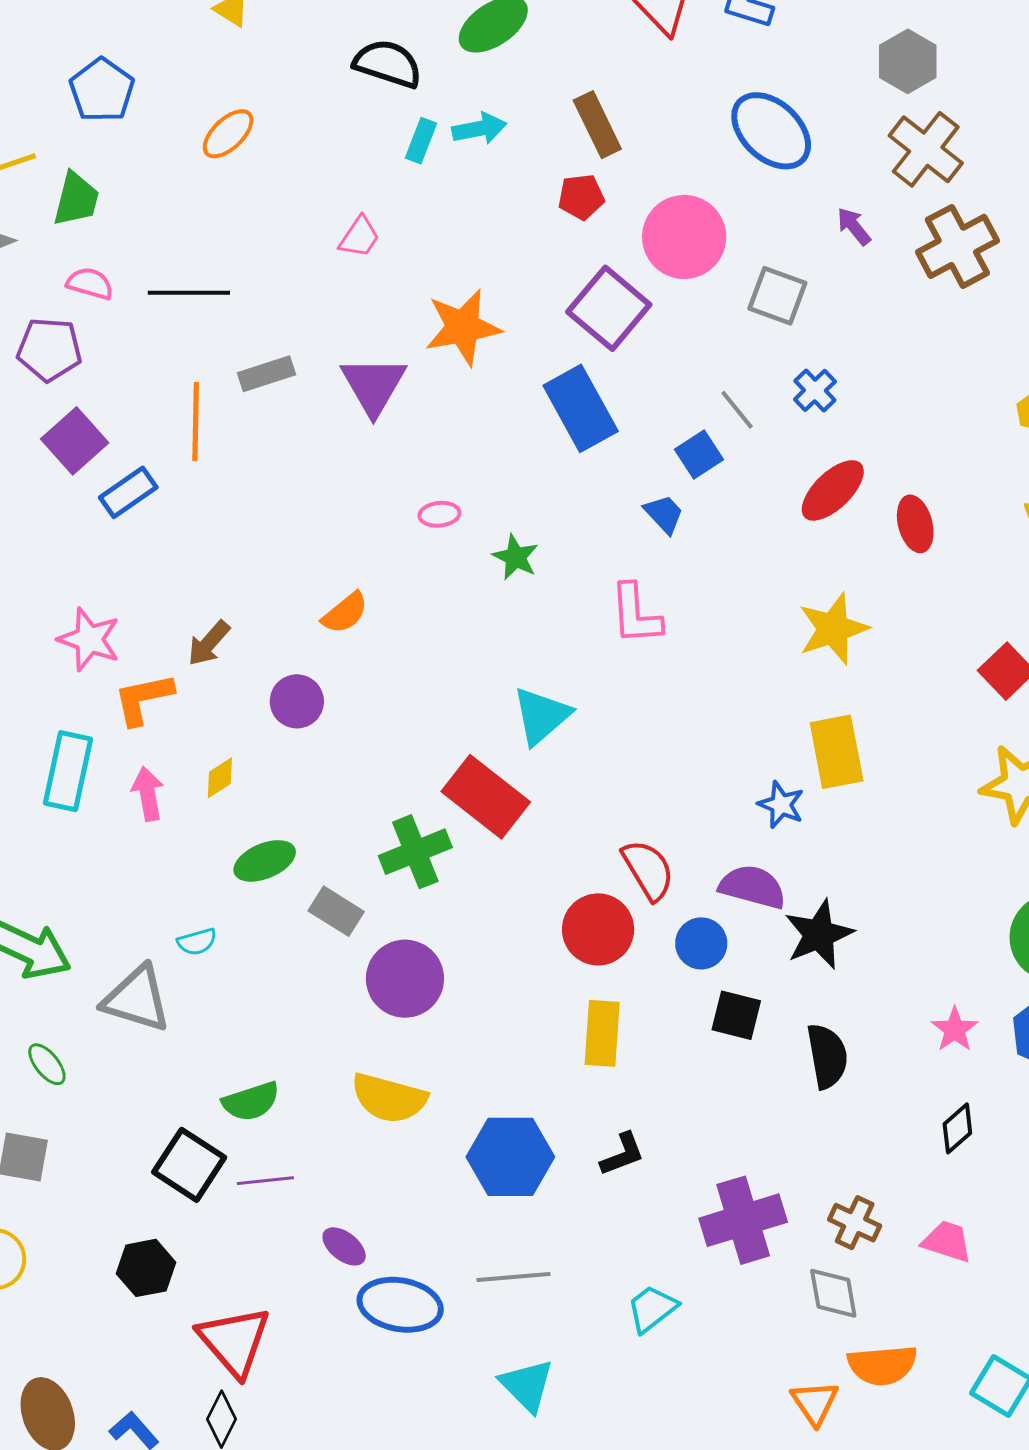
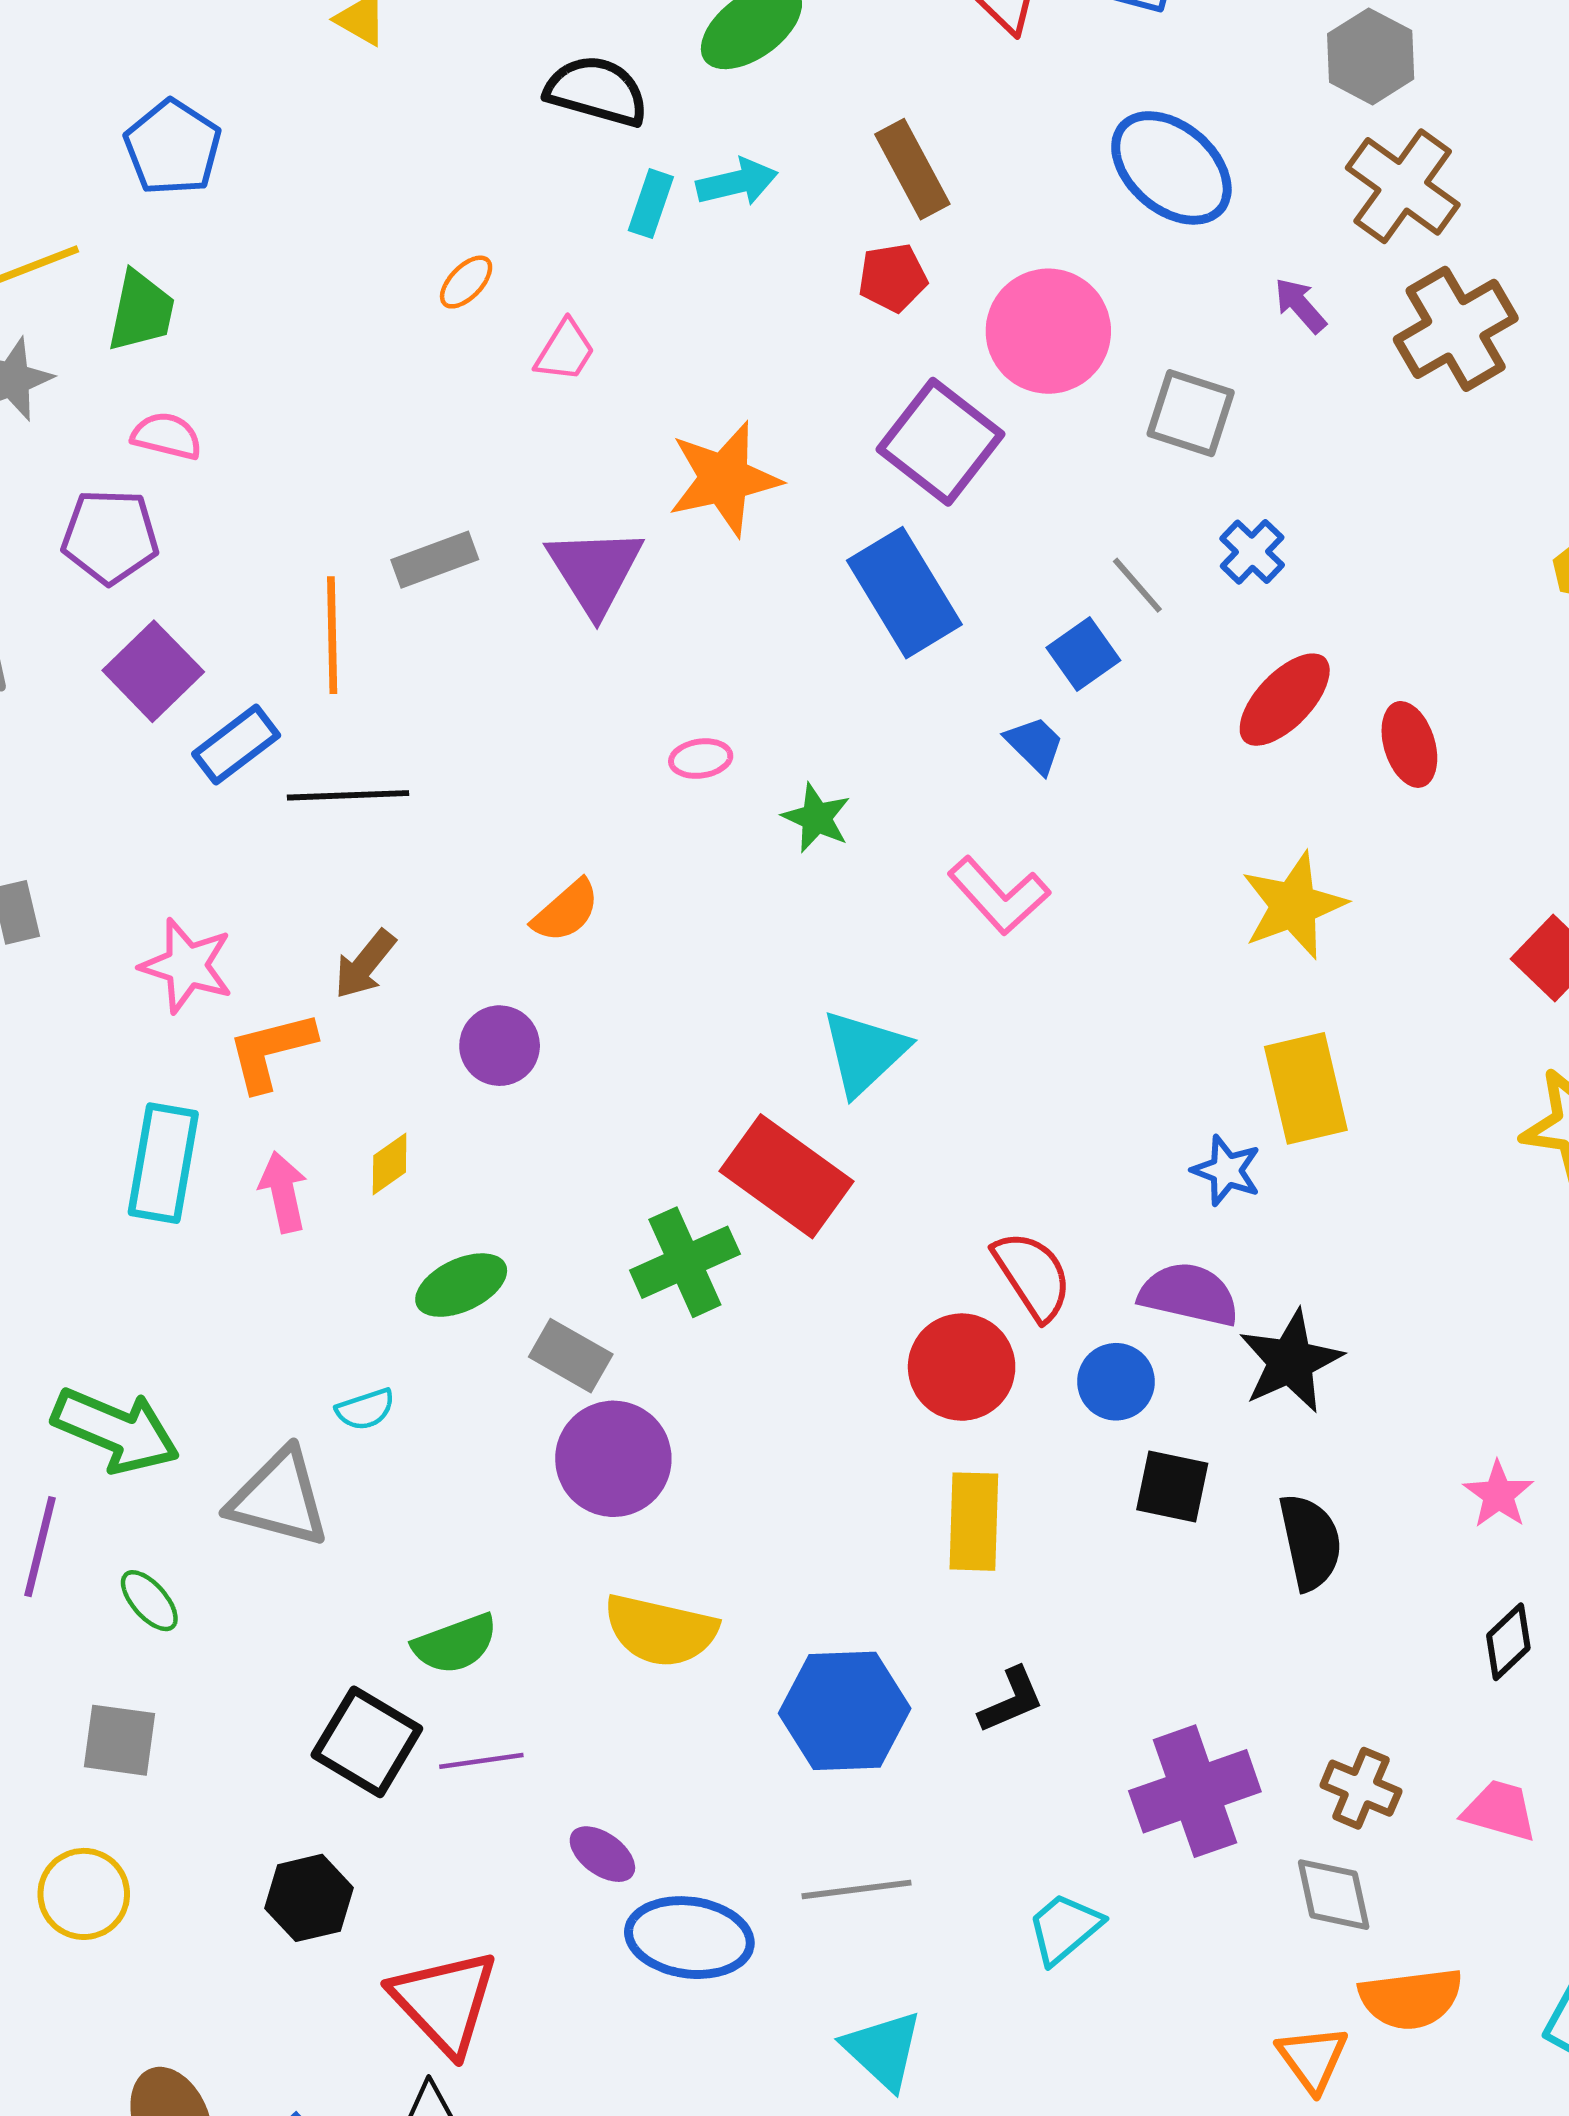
orange ellipse: (228, 134) -> (466, 282), moved, size x0.7
black line: (189, 293) -> (348, 795), moved
pink L-shape: (636, 614) -> (999, 895), turned -36
purple circle: (405, 979) -> (613, 1459), moved

